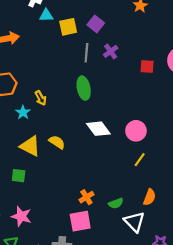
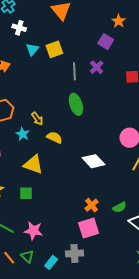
cyan triangle: (46, 15) -> (32, 49), moved, turned -40
purple square: (96, 24) -> (106, 42), moved
white diamond: (98, 129) -> (93, 161), moved
yellow semicircle: (57, 142) -> (54, 137), moved

